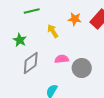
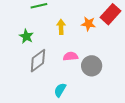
orange star: (75, 19) -> (88, 24), moved
yellow arrow: (53, 31) -> (61, 27), turned 32

